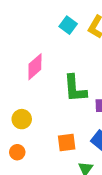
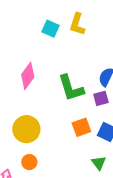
yellow circle: (22, 119) -> (26, 129), size x1.4
orange square: (67, 143) -> (81, 127), moved

